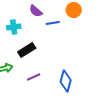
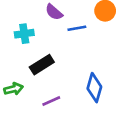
blue diamond: (66, 81) -> (94, 88), moved

